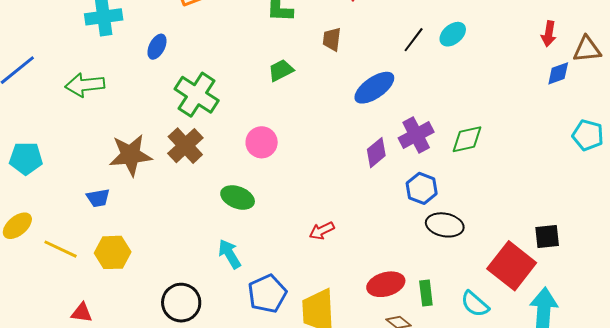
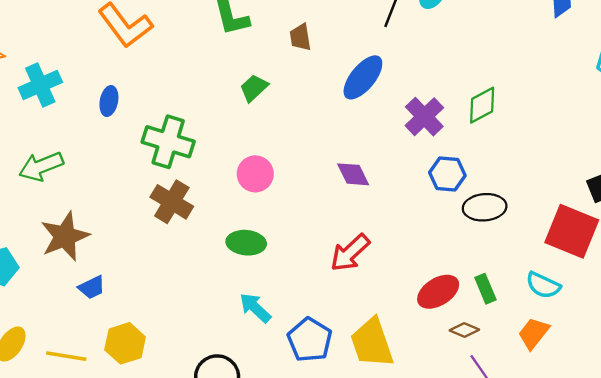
purple diamond: (376, 153) -> (353, 174), moved, turned -60
brown star: (130, 155) -> (65, 236), moved
red arrow: (322, 231) -> (350, 253), size x1.5

